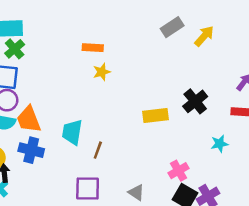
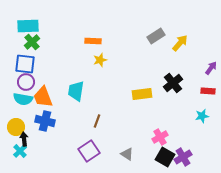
gray rectangle: (172, 27) -> (156, 36), moved
yellow arrow: (204, 36) -> (180, 43), moved
cyan trapezoid: (72, 132) -> (76, 91), moved
cyan star: (220, 144) -> (202, 116), moved
purple square: (88, 189) -> (89, 151), turned -35

